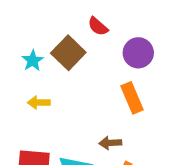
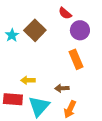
red semicircle: (98, 26) -> (65, 13), moved
yellow arrow: (39, 103) -> (28, 80), moved

